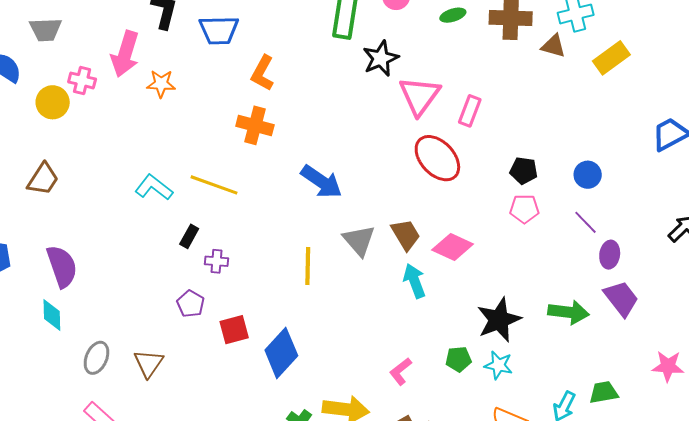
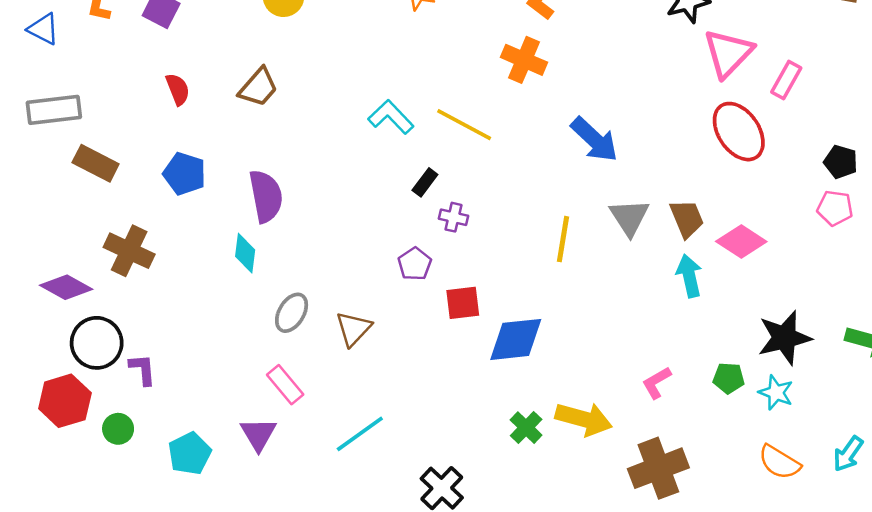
blue diamond: (281, 353) -> (516, 339), turned 33

